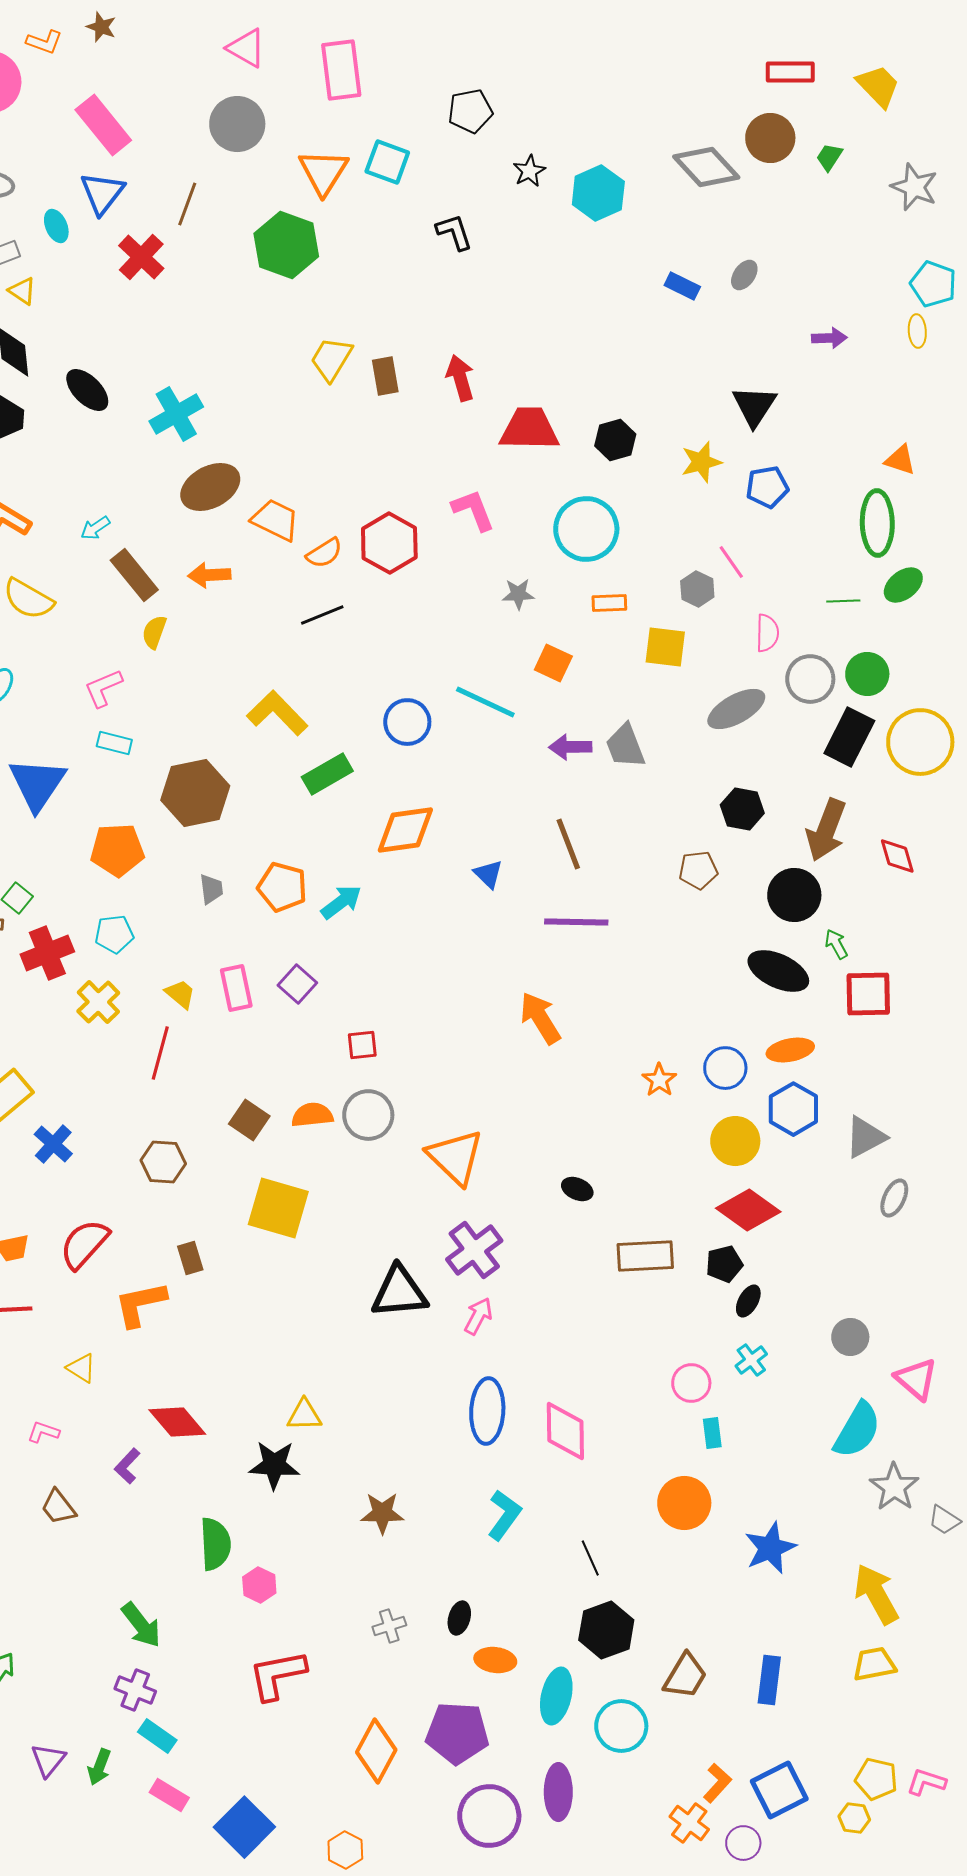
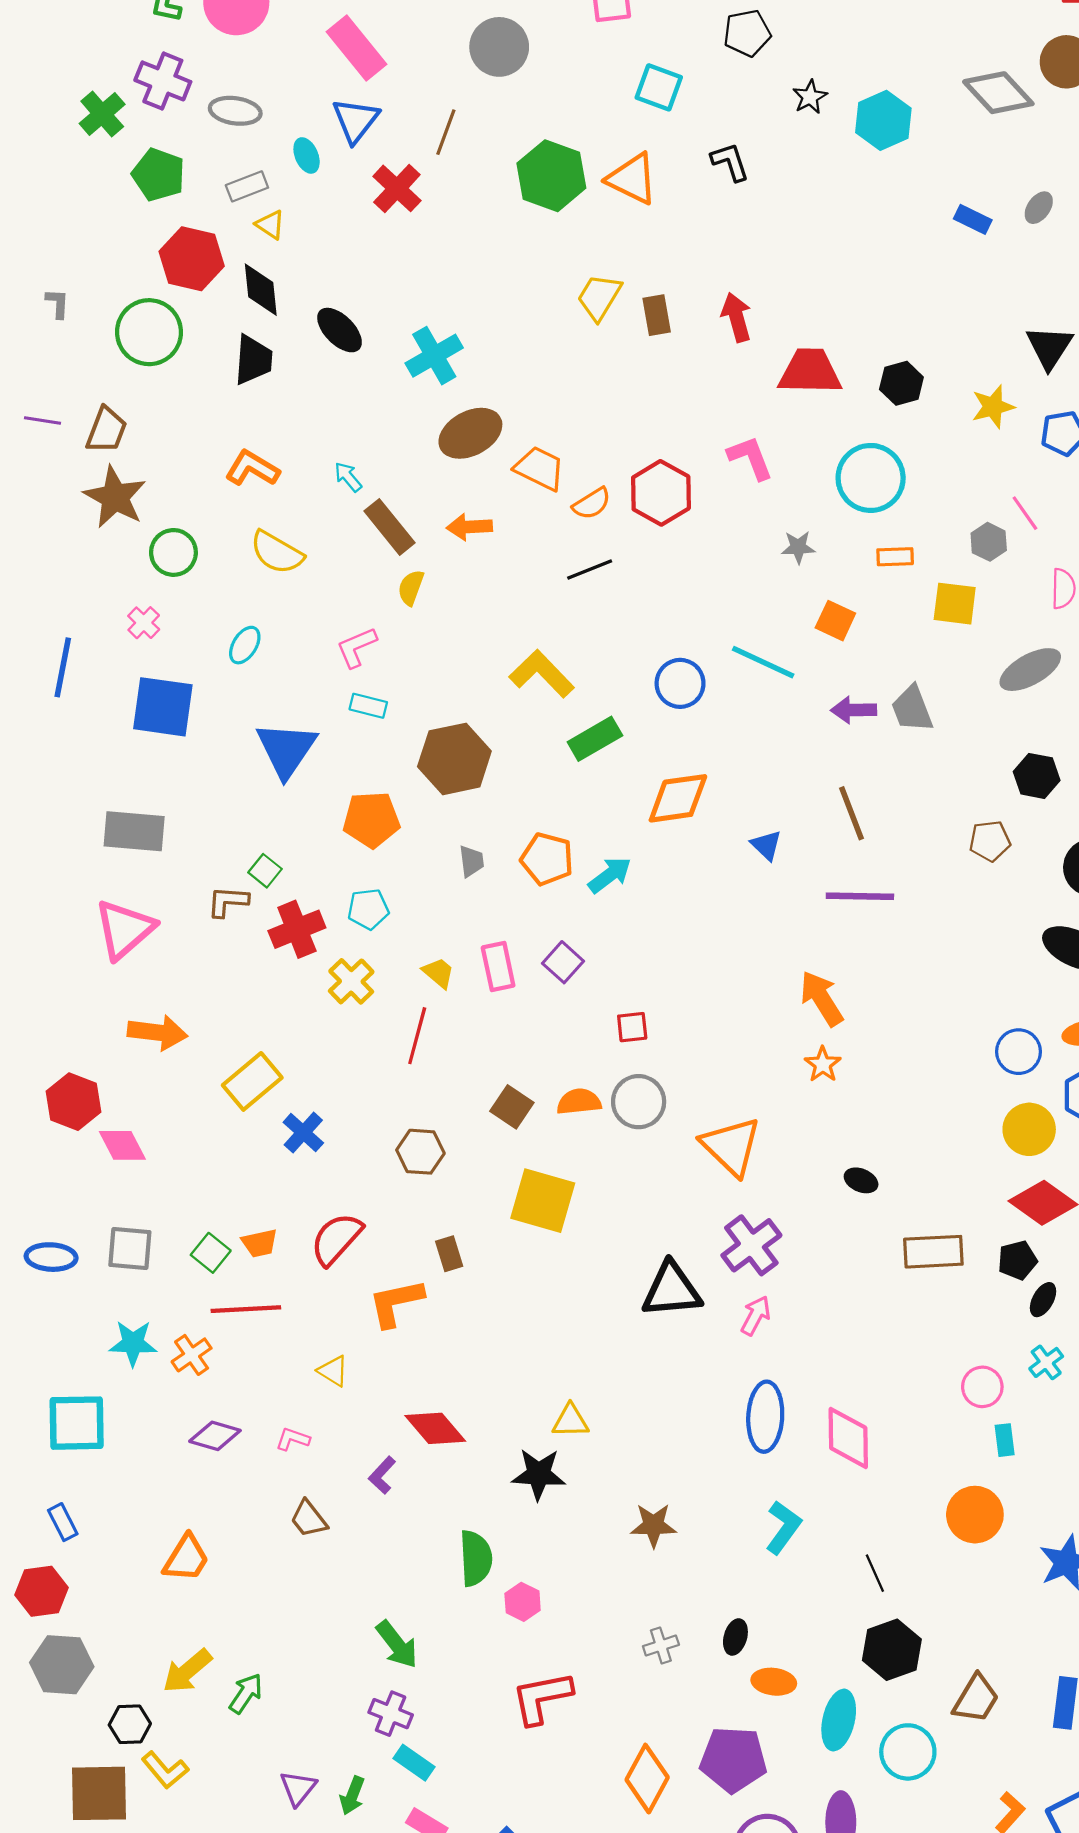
orange triangle: (323, 172) -> (632, 179), moved, turned -36
cyan arrow: (95, 528) -> (348, 477), turned 84
orange star: (659, 1080) -> (823, 1064), moved

